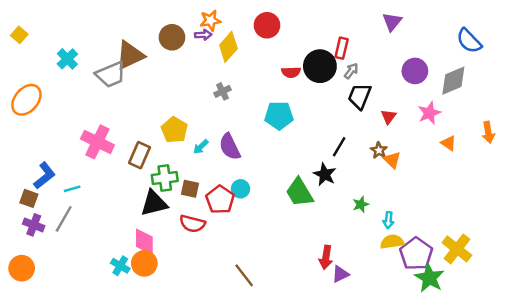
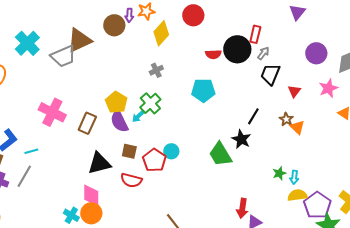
purple arrow: (203, 35) -> (129, 15), moved, turned 96
cyan cross: (67, 59) -> (27, 43), size x1.4
purple semicircle: (230, 147) -> (119, 121), moved
green cross: (165, 178) -> (150, 103), moved, turned -35
green star: (361, 204) -> (279, 173), moved

